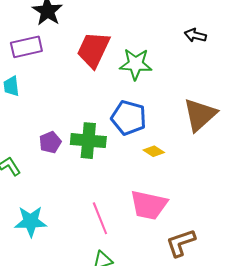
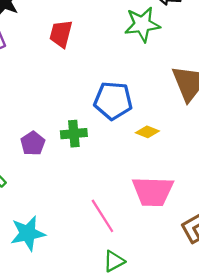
red trapezoid: (93, 50) -> (61, 34), size x0.7
green star: (136, 64) -> (142, 24), moved
green cross: (88, 141) -> (74, 134), size x0.7

